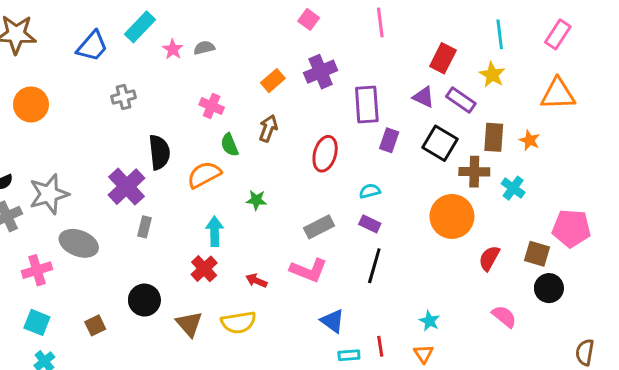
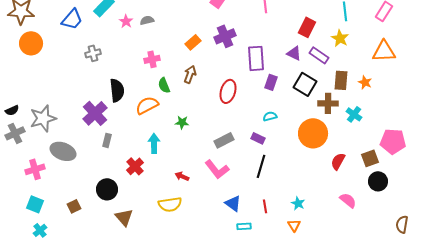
orange circle: (31, 104) -> (31, 43), moved
pink cross: (212, 106) -> (152, 59), turned -35
cyan semicircle: (370, 191) -> (270, 116), moved
brown square: (537, 254) -> (370, 158), turned -36
red cross: (204, 269) -> (135, 166), moved
pink L-shape: (309, 270) -> (217, 169), turned 30
brown triangle: (189, 324) -> (124, 217), moved
red line: (380, 346) -> (265, 206), moved

